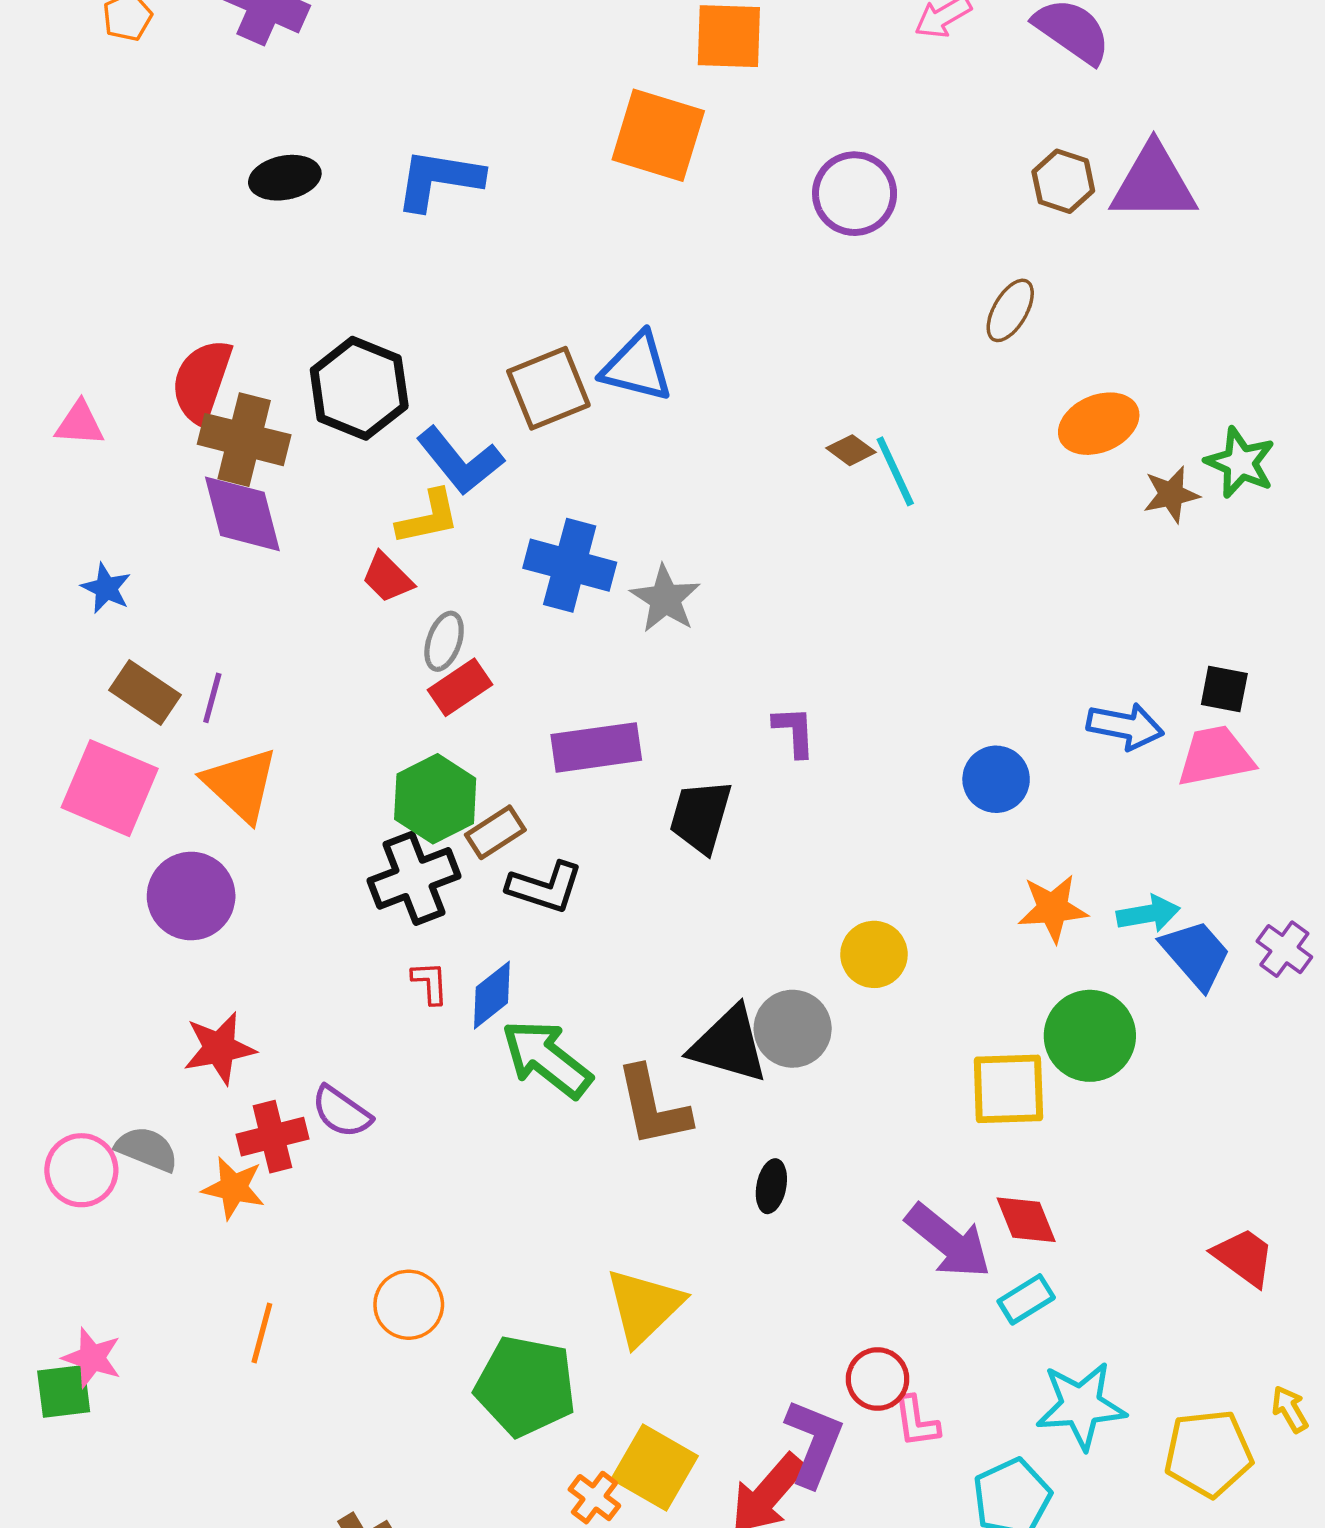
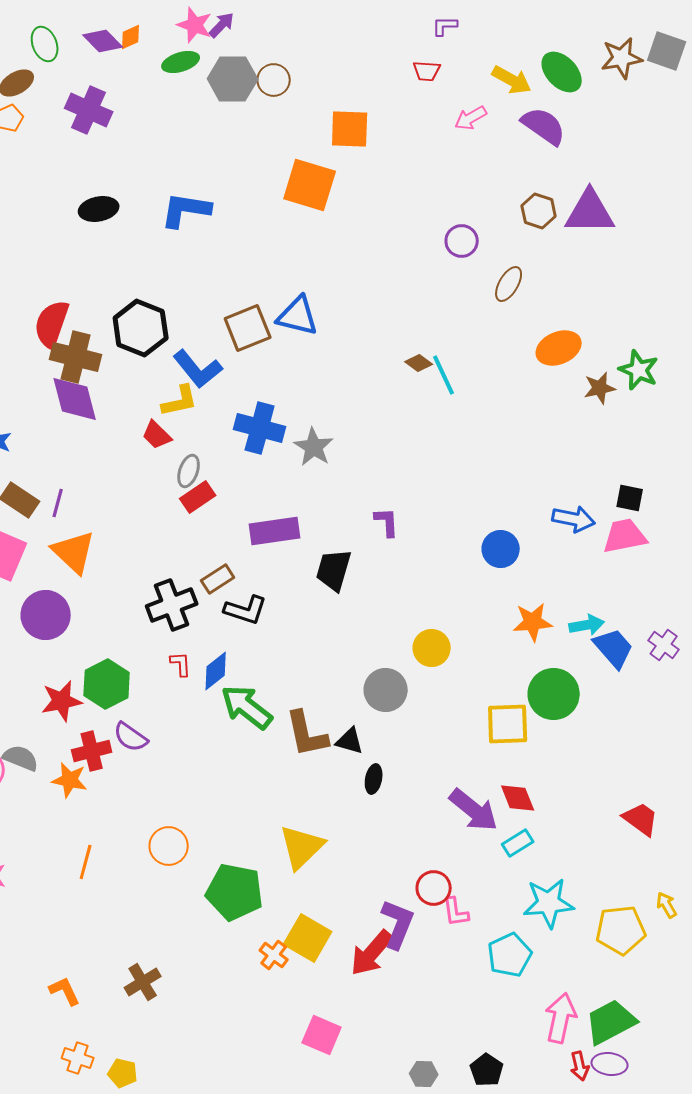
purple circle: (855, 194) -> (462, 241), moved, size x0.7
green hexagon: (435, 799) -> (107, 684), moved
black triangle: (729, 1045) -> (350, 741), moved, size x0.6

